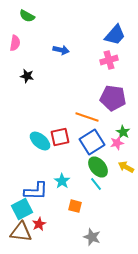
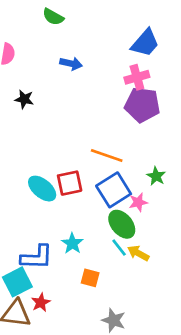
green semicircle: (27, 16) -> (53, 17), moved
purple pentagon: (113, 98) -> (142, 105), moved
pink star: (117, 143) -> (138, 202), moved
yellow arrow: (126, 167) -> (138, 253), moved

